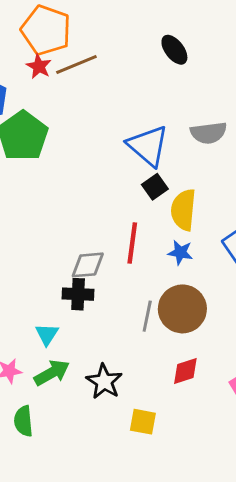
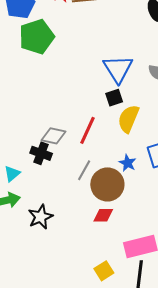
blue star: (180, 252) -> (127, 163), moved
gray line: (147, 316) -> (84, 170), moved
red diamond: (185, 371) -> (103, 215), moved
yellow square: (143, 422) -> (104, 271), moved, turned 30

